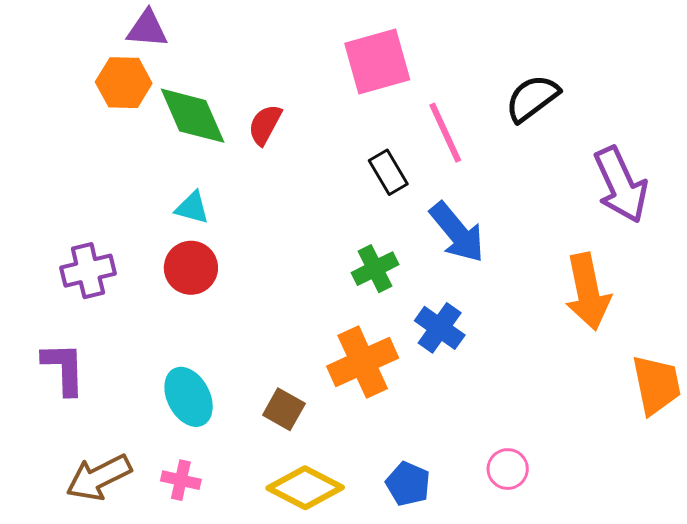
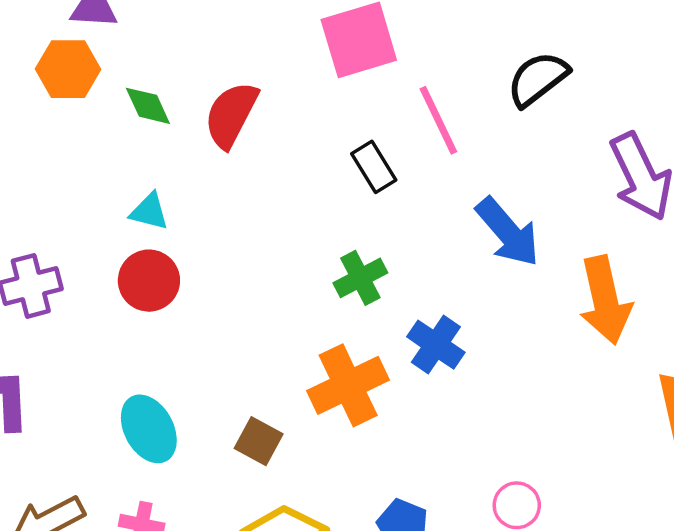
green diamond: (193, 116) -> (148, 106), size x0.6
red semicircle: (265, 125) -> (231, 115), size x1.4
blue arrow: (457, 232) -> (508, 232), moved

